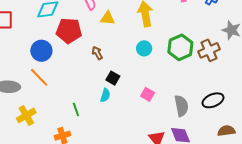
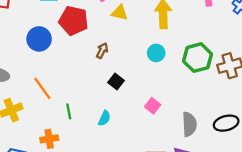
brown arrow: (97, 53) -> (102, 51), turned 48
orange line: (39, 77) -> (42, 88), moved
cyan semicircle: (105, 95) -> (104, 118), moved

